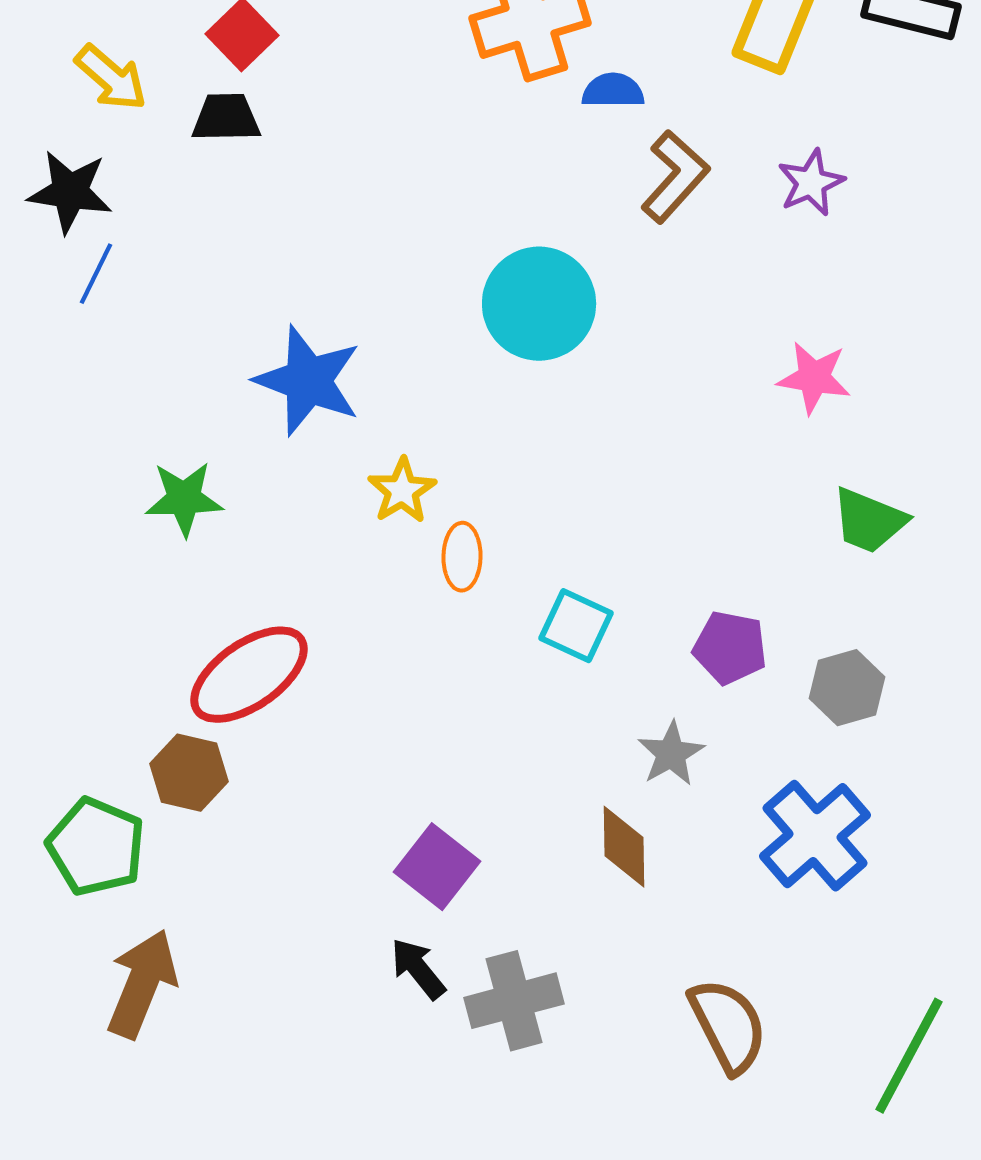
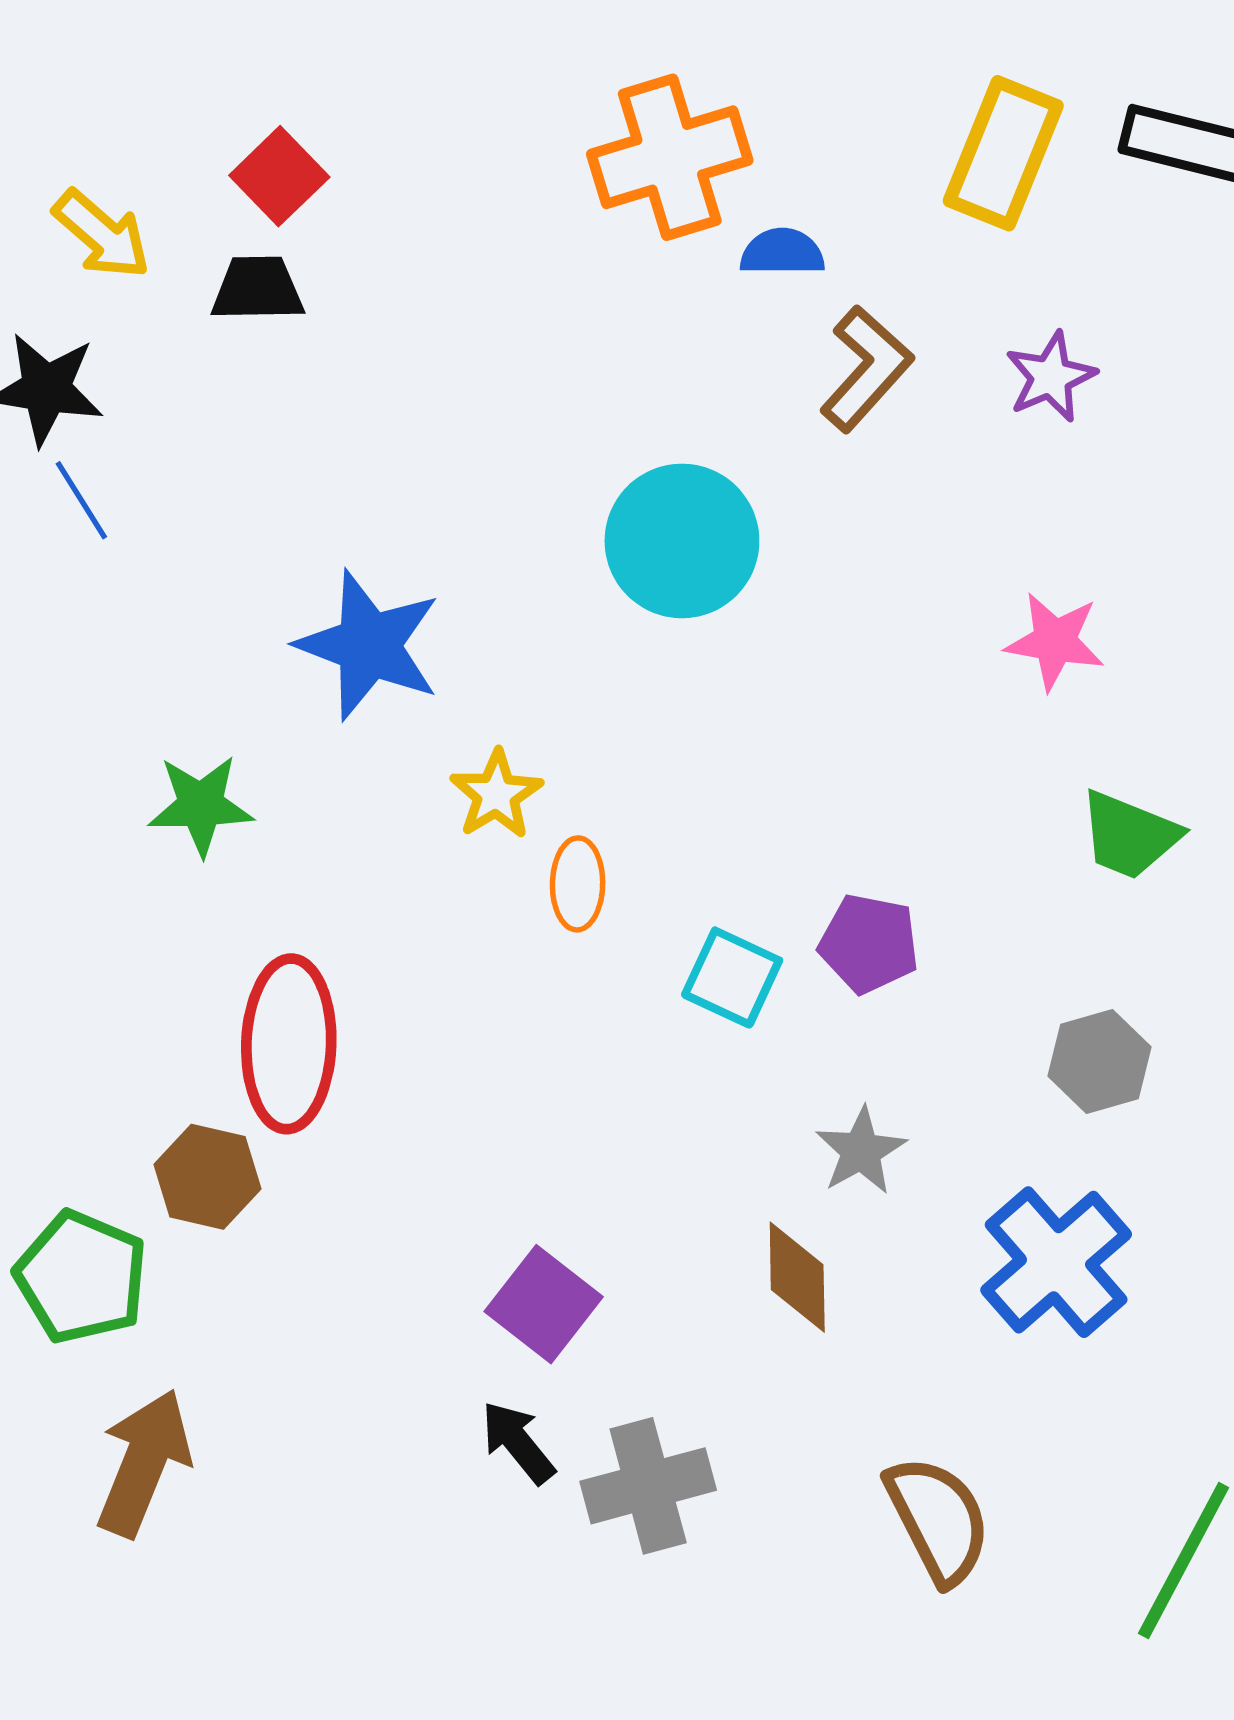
blue line: (96, 274) -> (81, 500), turned -58
purple pentagon: (730, 648) -> (869, 944), moved
red ellipse: (249, 675) -> (289, 1044), turned -53

